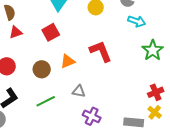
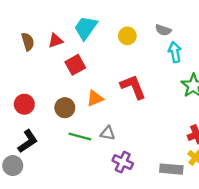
cyan arrow: (137, 21) -> (175, 52), turned -120
red triangle: (16, 32) -> (56, 41), moved
green line: (46, 101) -> (80, 137), moved, turned 42

